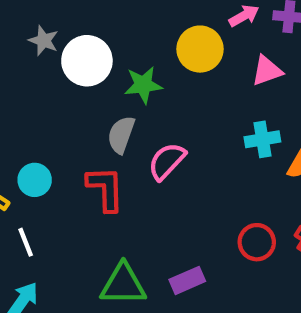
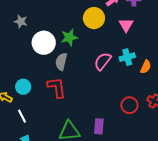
white circle: (87, 61) -> (44, 43), moved
pink triangle: (267, 71) -> (126, 25), turned -35
pink semicircle: (167, 161) -> (103, 61), moved
purple rectangle: (187, 280) -> (99, 126), turned -56

